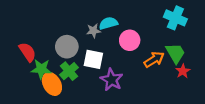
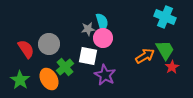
cyan semicircle: (108, 23) -> (102, 22), turned 90
pink circle: (130, 40) -> (103, 38), moved
gray circle: (67, 47) -> (49, 44), moved
green star: (41, 69) -> (20, 80), moved, turned 30

